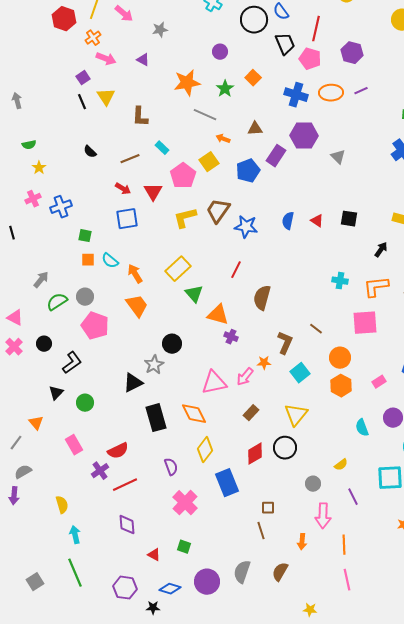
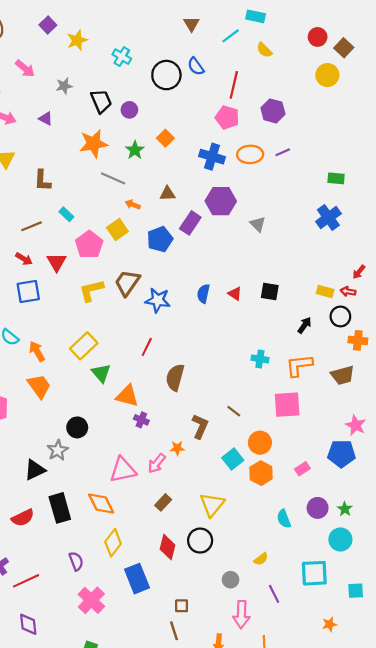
black trapezoid: (285, 44) -> (101, 101), moved
cyan square: (300, 373) -> (233, 459), moved
red semicircle: (118, 451) -> (23, 518), moved
red diamond: (255, 454) -> (167, 547), turned -45

